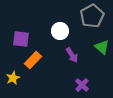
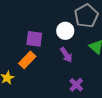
white circle: (60, 31) -> (65, 31), moved
purple square: (21, 39) -> (34, 39), moved

